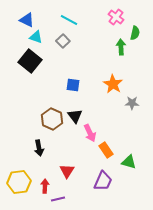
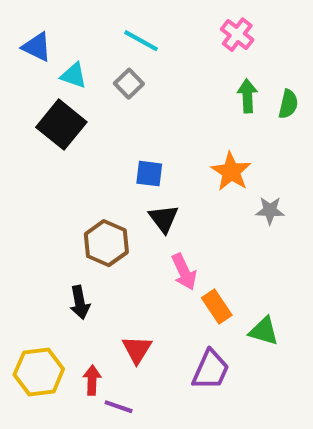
blue triangle: (27, 20) -> (37, 47), moved
green semicircle: (135, 33) -> (288, 104), moved
black triangle: (75, 116) -> (164, 219), moved
purple line: (58, 199) -> (119, 407), turned 32

